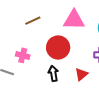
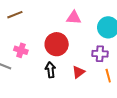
pink triangle: (74, 20) -> (74, 18), size x0.7
brown line: (33, 21) -> (15, 15), moved

